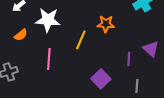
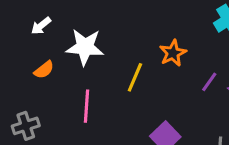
orange star: (106, 24) -> (173, 53), turned -30
purple line: (129, 59) -> (209, 82), moved, turned 32

